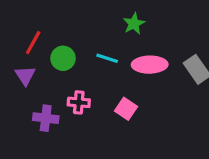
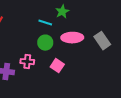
green circle: (63, 58) -> (45, 43), moved
cyan line: (107, 58) -> (45, 23), moved

